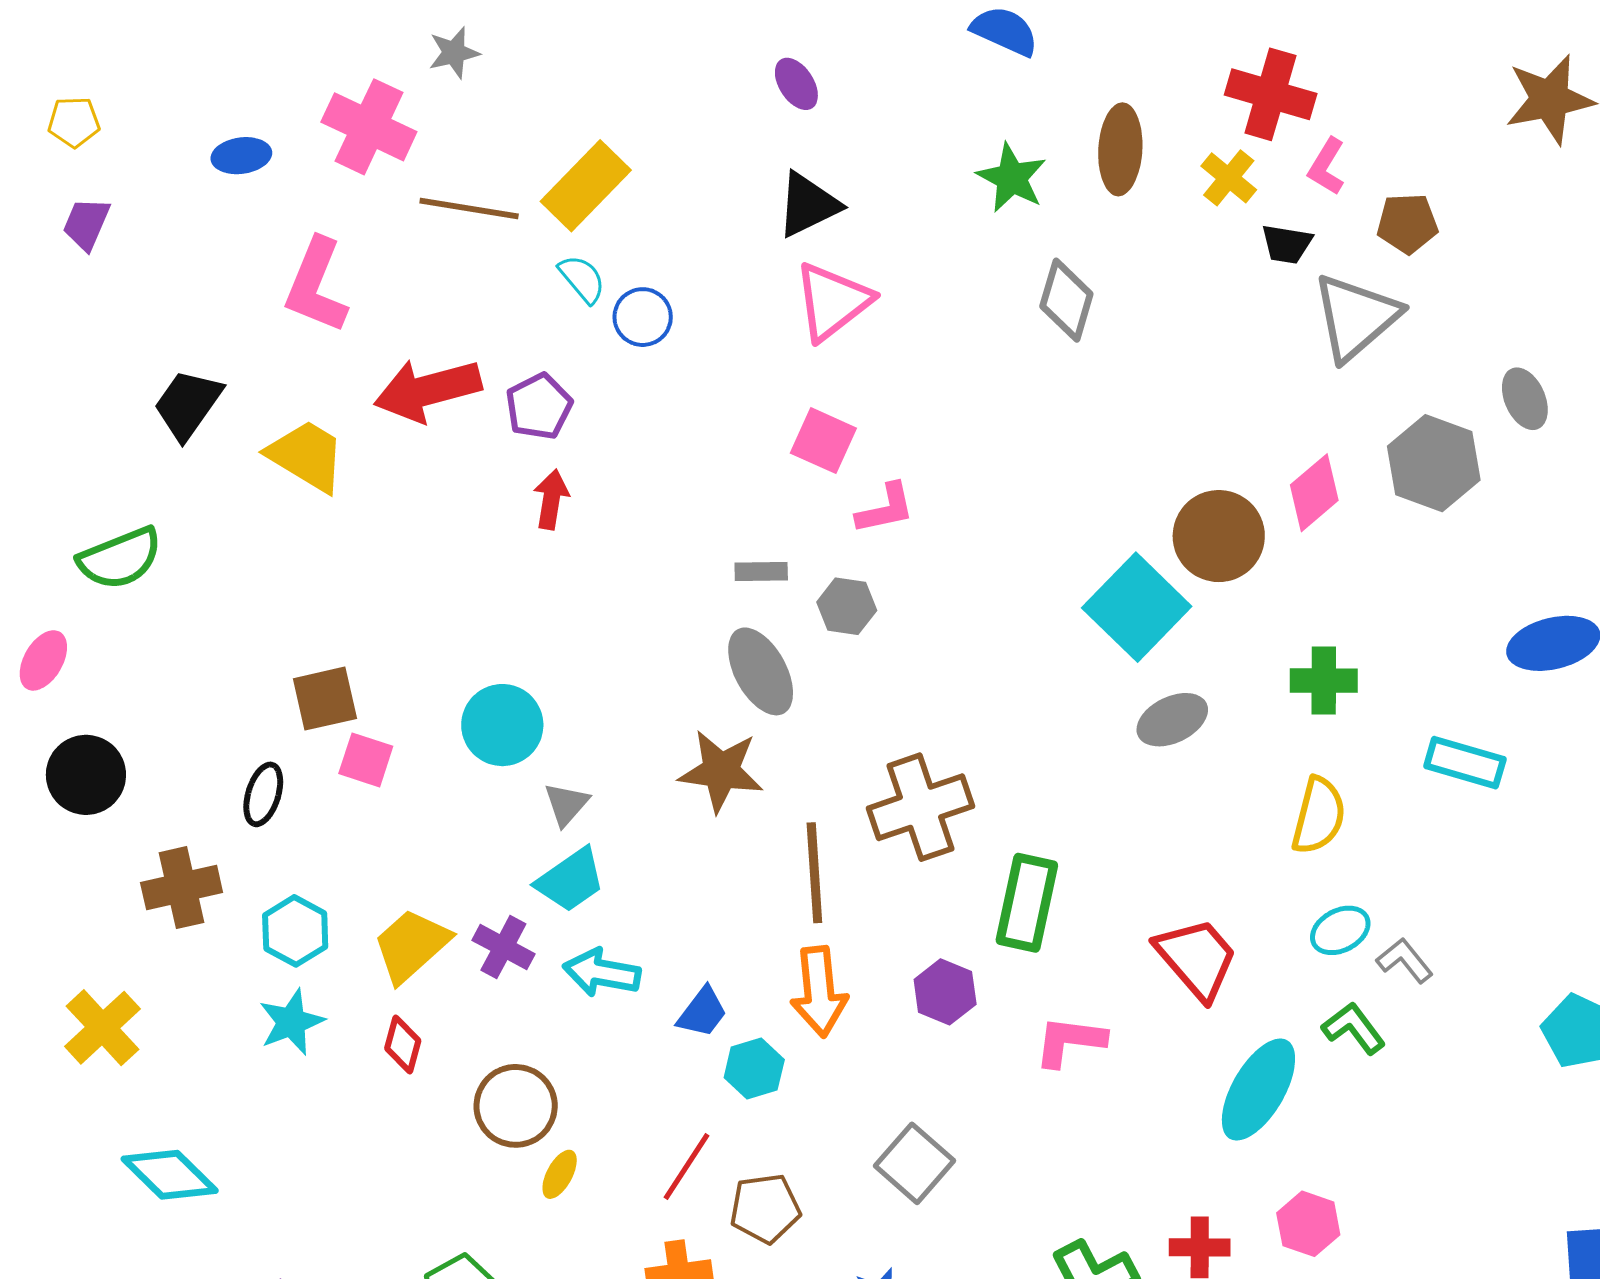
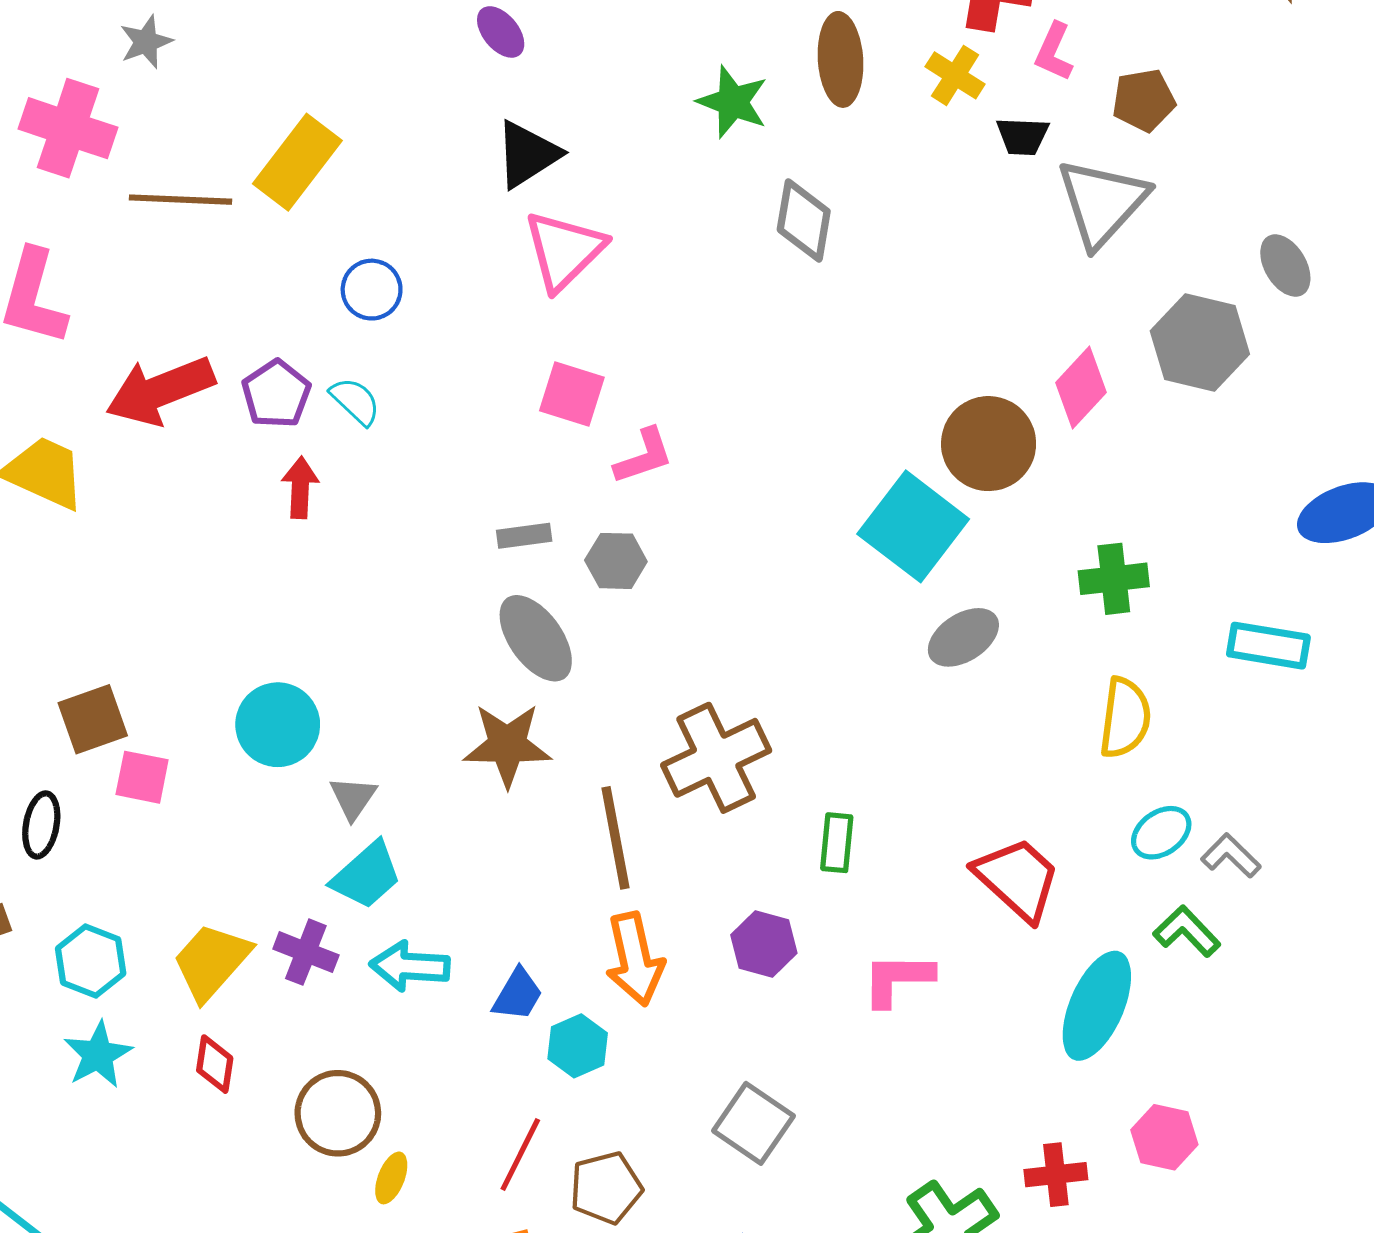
cyan semicircle: (582, 279) -> (355, 401), moved
green rectangle: (1027, 903) -> (837, 843), size x0.6

